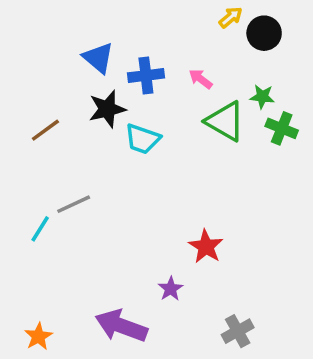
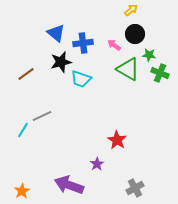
black circle: (264, 33) -> (135, 34), moved

